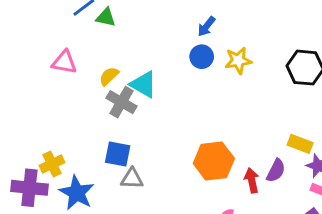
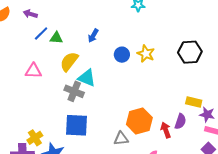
blue arrow: (206, 26) -> (93, 36), moved
yellow star: (238, 61) -> (146, 54), turned -30
yellow semicircle: (109, 76) -> (69, 62), moved, size x1.5
blue square: (118, 154) -> (76, 125), size x1.4
gray triangle: (132, 179) -> (121, 139), moved

